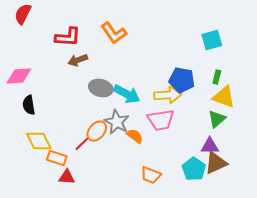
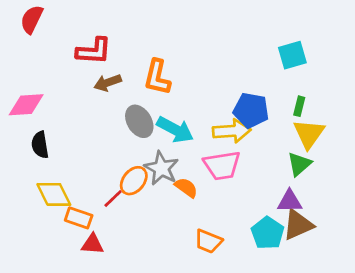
orange L-shape: (114, 33) -> (157, 77), moved, turned 48
gray ellipse: (101, 88) -> (139, 121), turned 45
yellow triangle: (224, 97) -> (309, 134), turned 45

